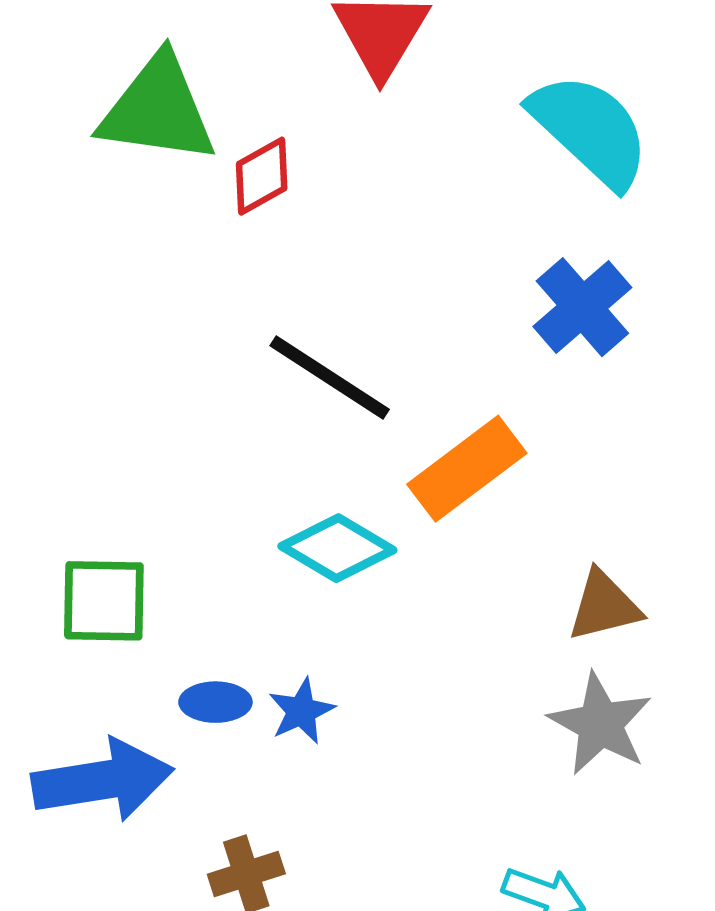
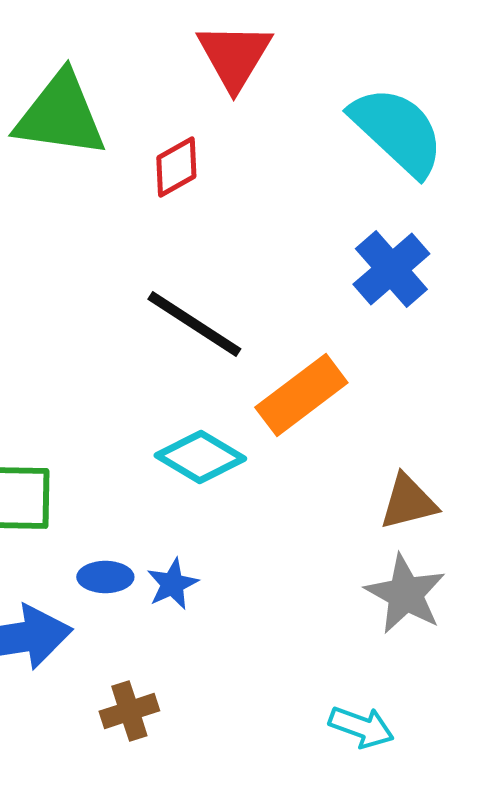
red diamond: (262, 176) -> (176, 167), moved

